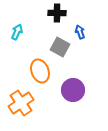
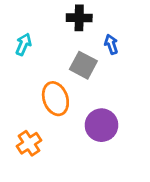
orange cross: (21, 103) -> (29, 143), size x0.7

